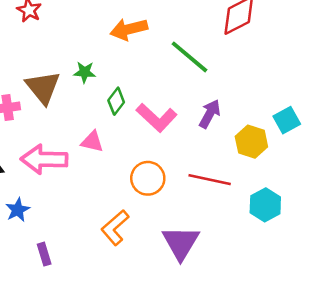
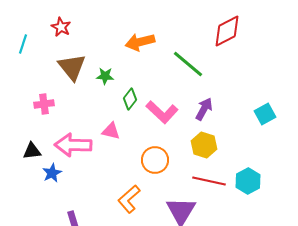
brown triangle: (43, 87) -> (72, 67), moved
yellow hexagon: (251, 142) -> (204, 145), moved
red line: (210, 180) -> (209, 181), moved
blue star: (18, 210) -> (52, 173), moved

